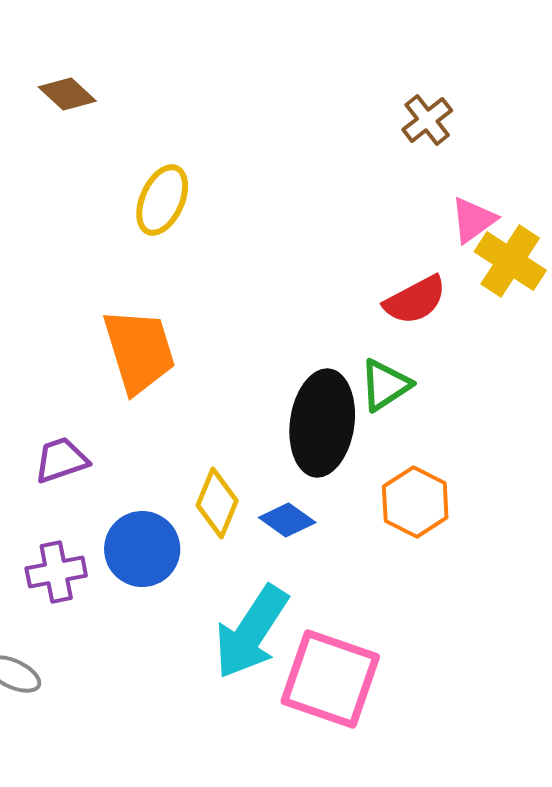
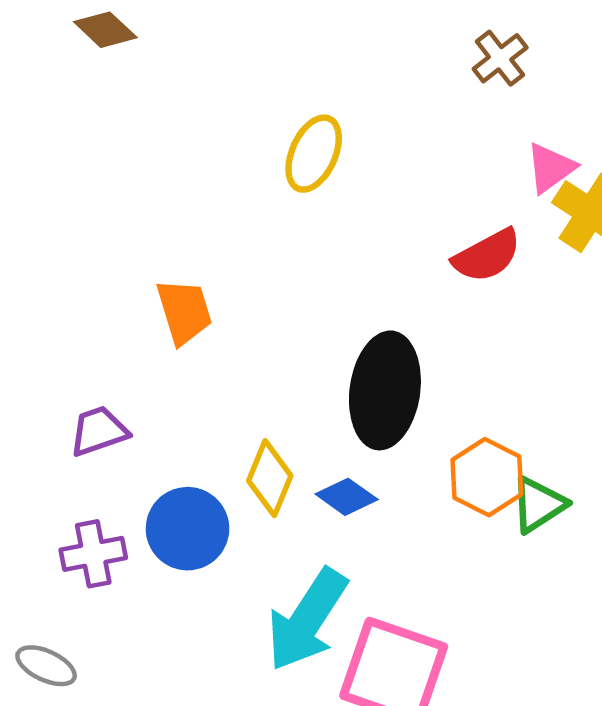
yellow ellipse: (162, 200) -> (314, 154), moved
orange trapezoid: (139, 351) -> (184, 312), size x0.7
green triangle: (385, 385) -> (538, 505), moved

